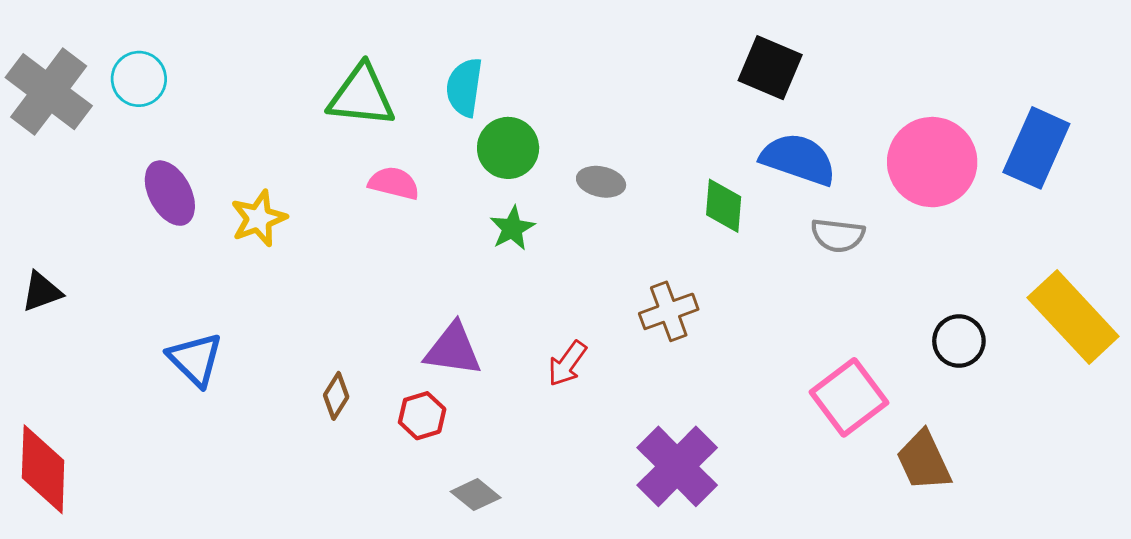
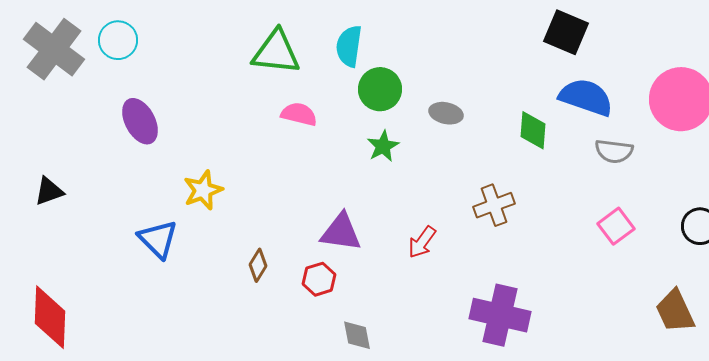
yellow star: (259, 218) -> (203, 190), moved
pink square: (849, 397) -> (616, 226), moved, size x0.7
purple cross: (677, 466) -> (500, 315), turned -32
gray diamond: (476, 495) -> (357, 335), turned 40

